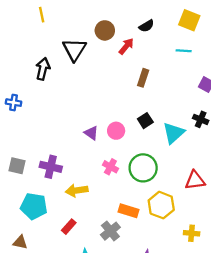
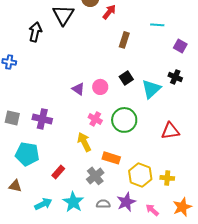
cyan line: (184, 51) -> (157, 25), moved
yellow arrow: (77, 190) -> (84, 142), moved, turned 72
yellow hexagon: (161, 205) -> (140, 175), moved

